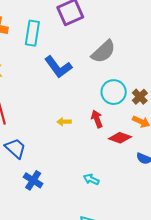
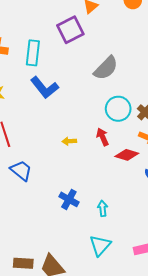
blue L-shape: (58, 67) -> (45, 87), moved
cyan arrow: (91, 179) -> (103, 208), moved, turned 63
blue cross: (33, 180) -> (69, 199), moved

